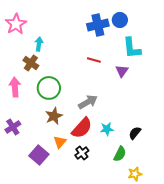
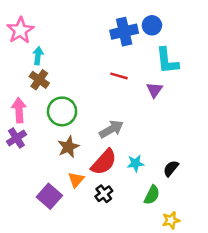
cyan arrow: (39, 44) -> (38, 56), moved
purple cross: (13, 127) -> (16, 138), moved

